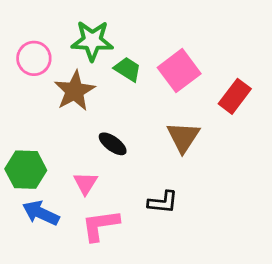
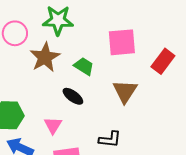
green trapezoid: (128, 69) -> (84, 66), moved
pink square: (179, 71) -> (122, 42), turned 32

